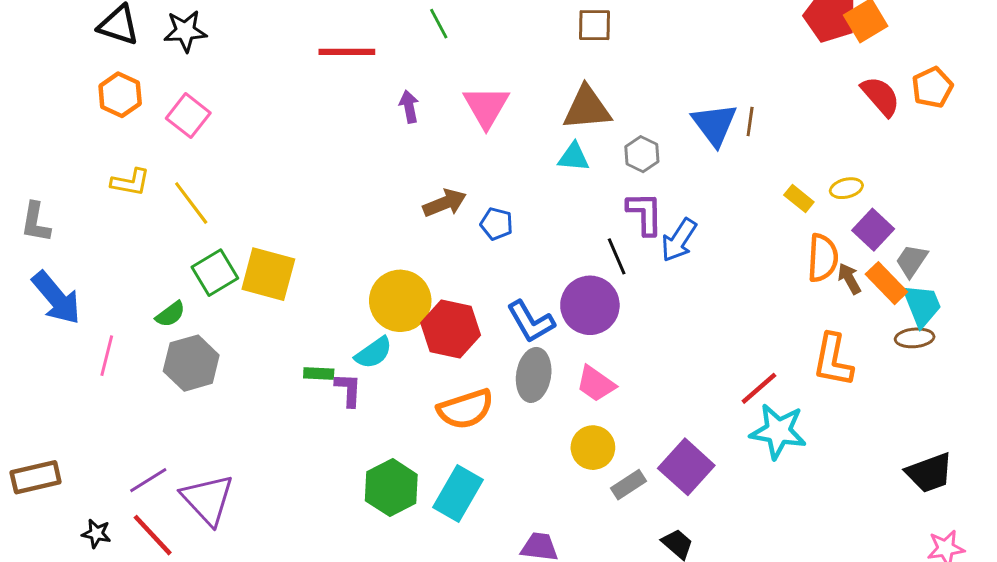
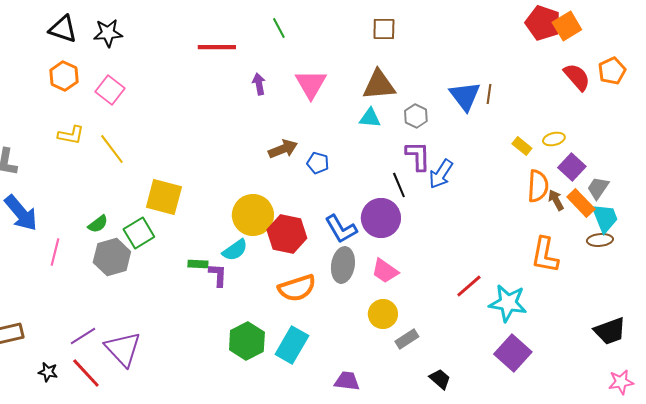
green square: (215, 273) -> (139, 233), moved
red line: (759, 388) -> (469, 286), moved
purple square: (686, 467) -> (513, 353), moved

